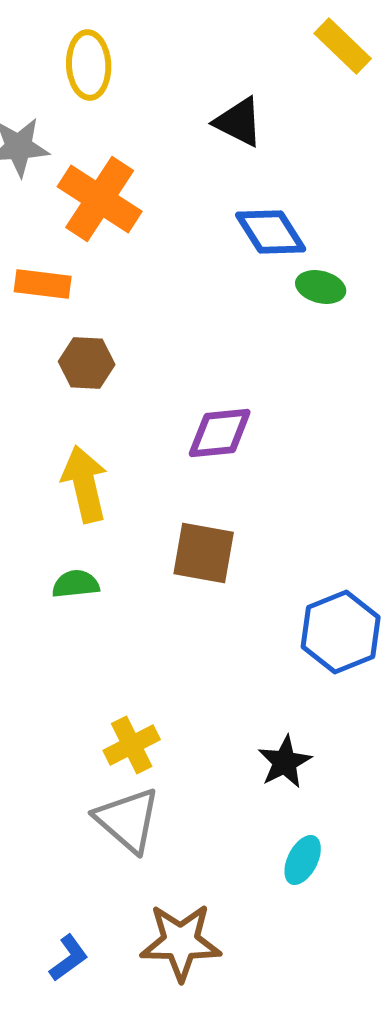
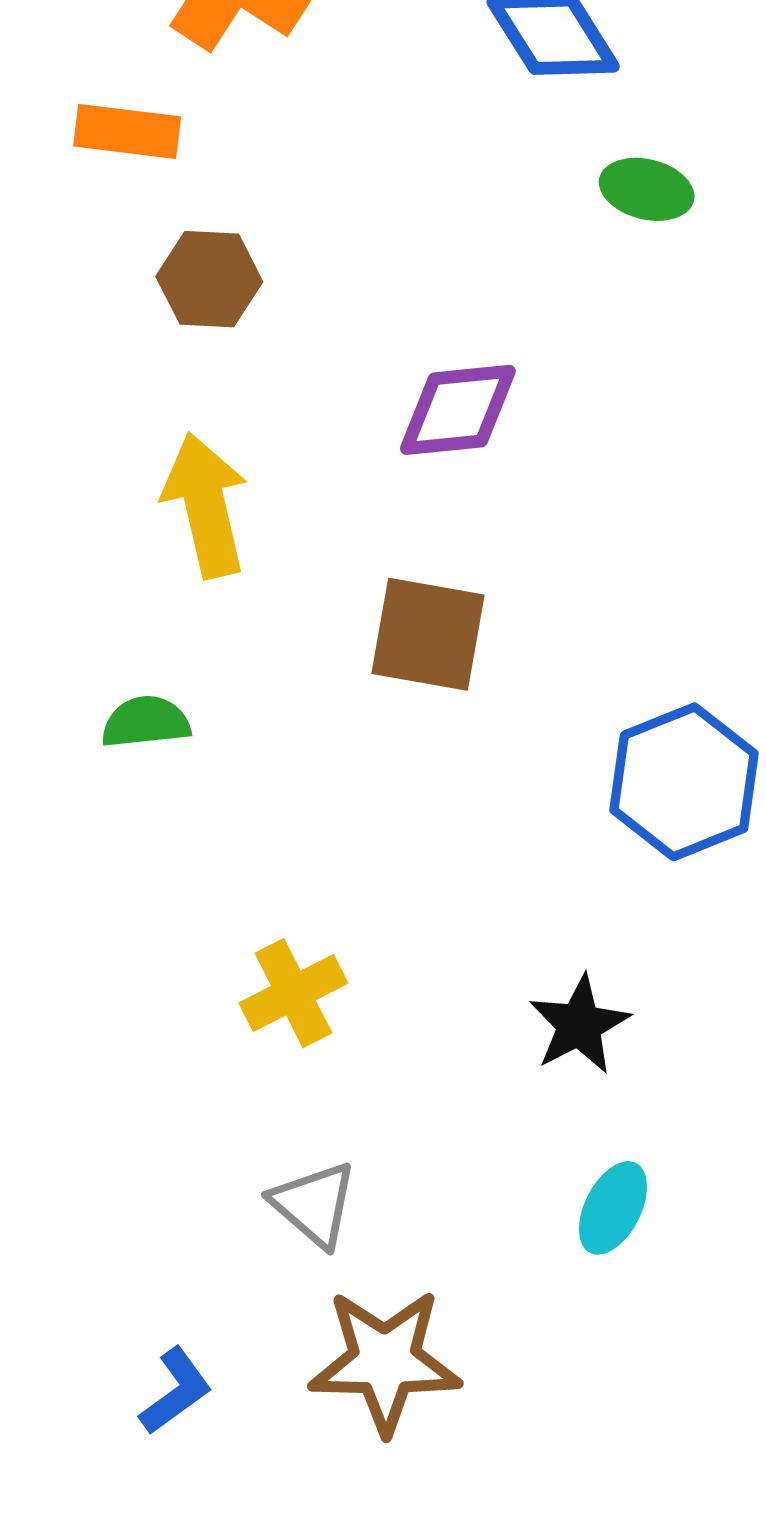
green ellipse: (321, 287) -> (647, 189), moved
green semicircle: (76, 584) -> (146, 722), moved
gray triangle: (128, 820) -> (314, 1204), moved, size x0.7

